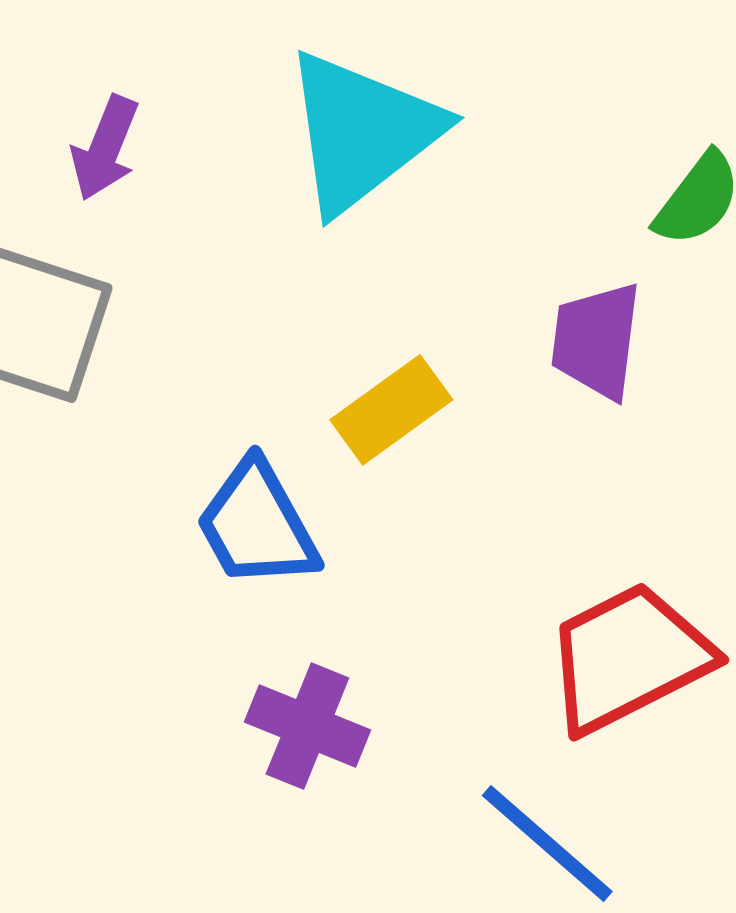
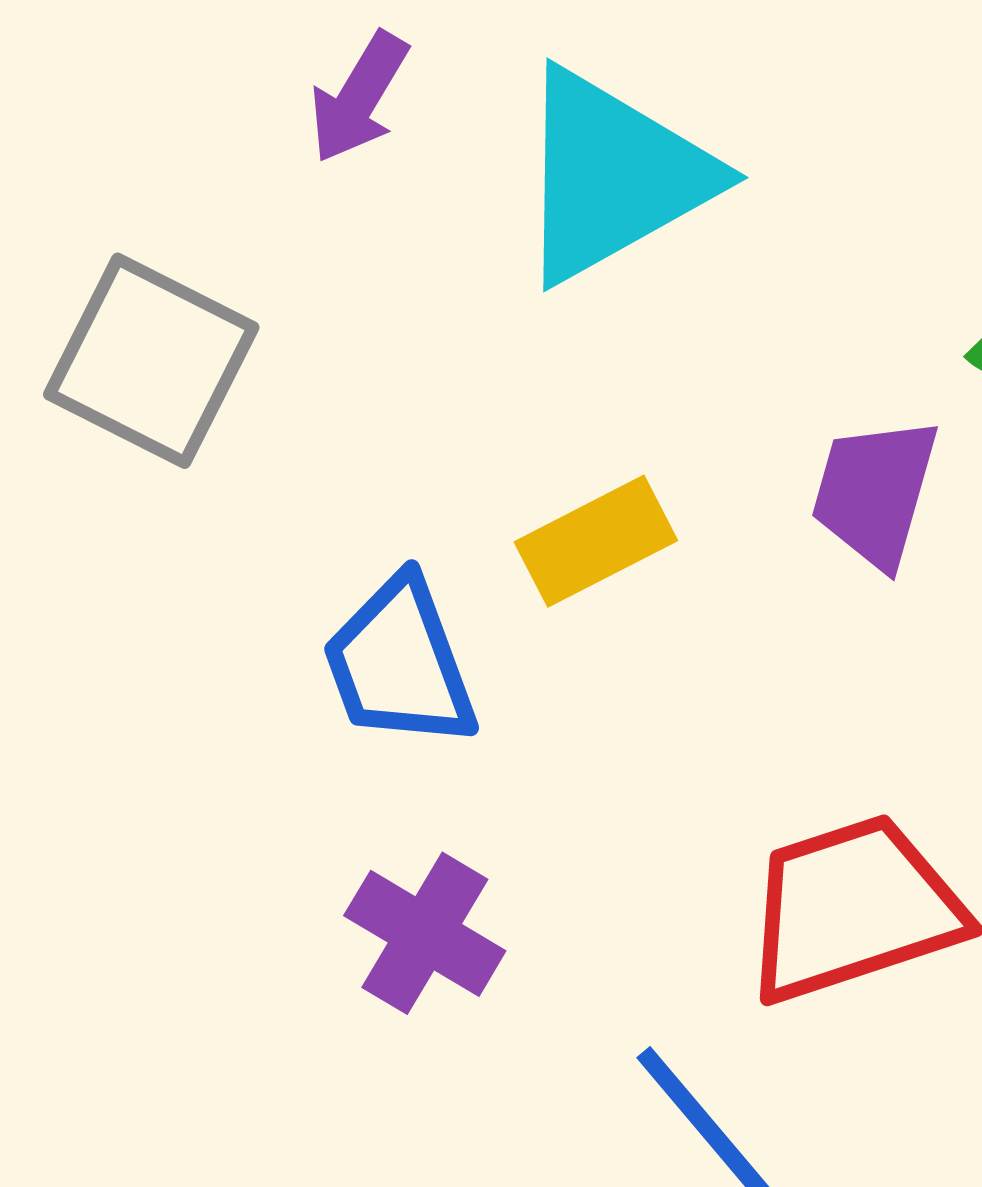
purple arrow: (105, 148) -> (359, 97), moved

